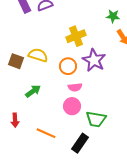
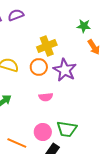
orange circle: (68, 66) -> (39, 67), moved
pink circle: (72, 106) -> (43, 132), moved

